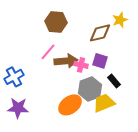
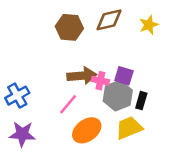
brown diamond: (100, 33) -> (109, 20), moved
pink line: (48, 52) -> (68, 104), moved
black rectangle: (114, 81) -> (141, 101), turned 56
gray hexagon: (90, 89) -> (118, 96), moved

